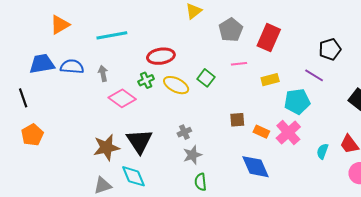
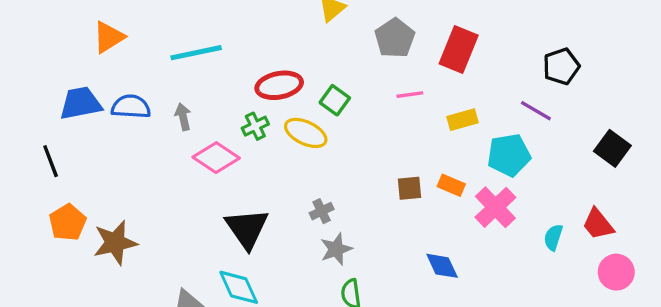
green square: (206, 78) -> (335, 100), moved
orange rectangle: (261, 132) -> (451, 185), moved
brown star: (106, 147) -> (115, 243), moved
blue diamond: (255, 167) -> (442, 266), size x0.7

